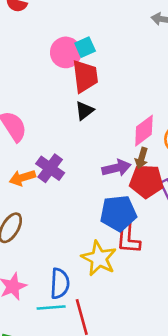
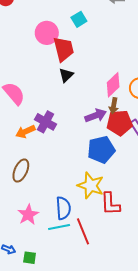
cyan square: (85, 47) -> (79, 19), moved
red L-shape: (128, 238) -> (110, 204), moved

